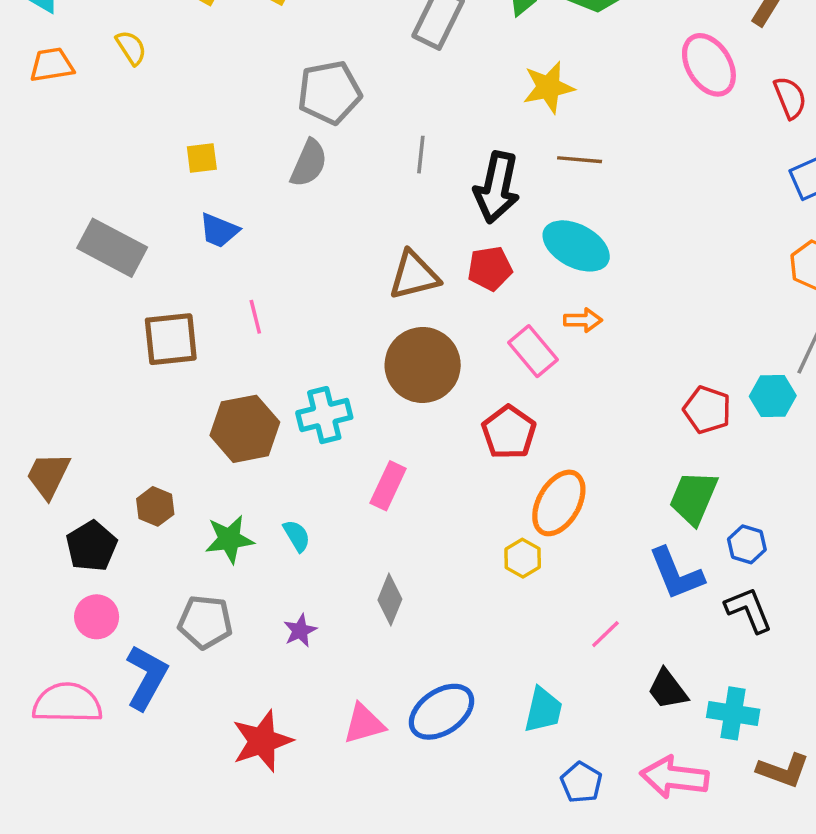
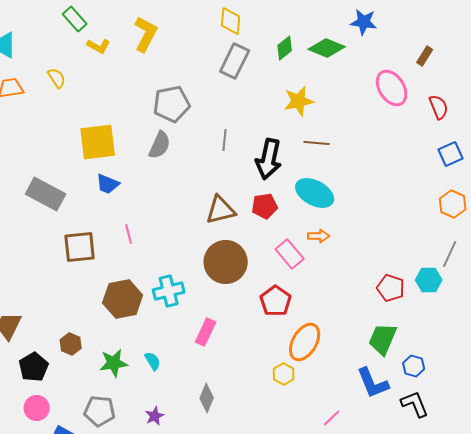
yellow square: (202, 158) -> (98, 142), size x2.0

